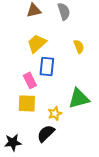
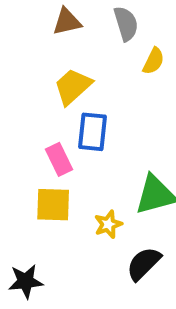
yellow semicircle: (79, 46) -> (153, 61), moved, turned 48
black semicircle: (46, 133) -> (144, 264), moved

